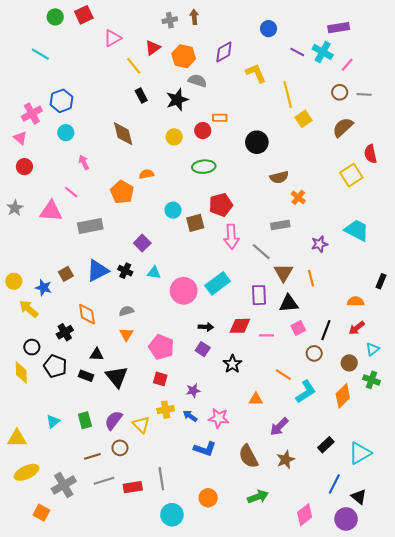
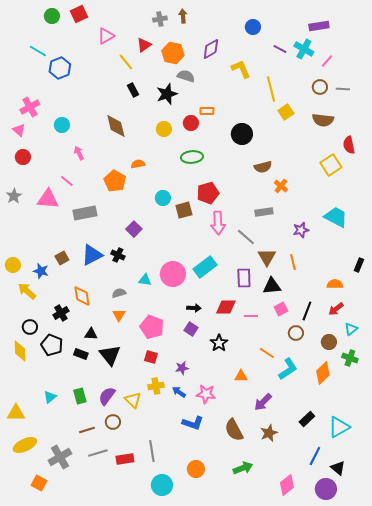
blue hexagon: (62, 101) -> (60, 68), moved
brown semicircle: (343, 127) -> (323, 120), turned -130
cyan triangle: (154, 273) -> (145, 280), moved

